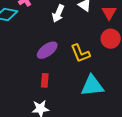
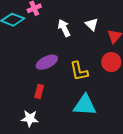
white arrow: (58, 14) -> (64, 28), turned 120

